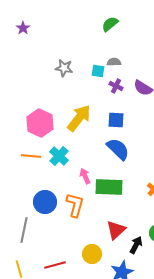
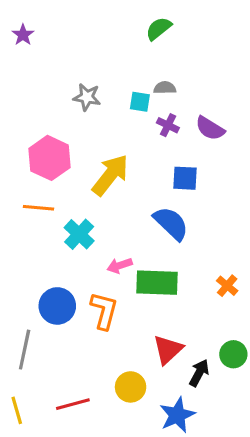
blue square: (116, 120) -> (185, 178), moved
pink hexagon: (40, 123) -> (49, 158), moved
orange line: (31, 156) -> (39, 208), moved
pink arrow: (85, 176) -> (120, 265), turned -84

